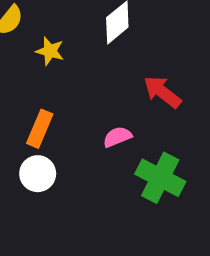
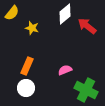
red arrow: (162, 92) -> (87, 26), moved

